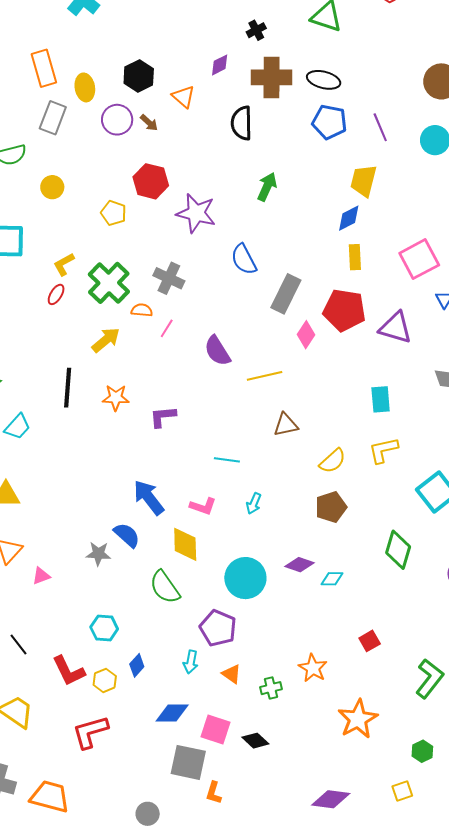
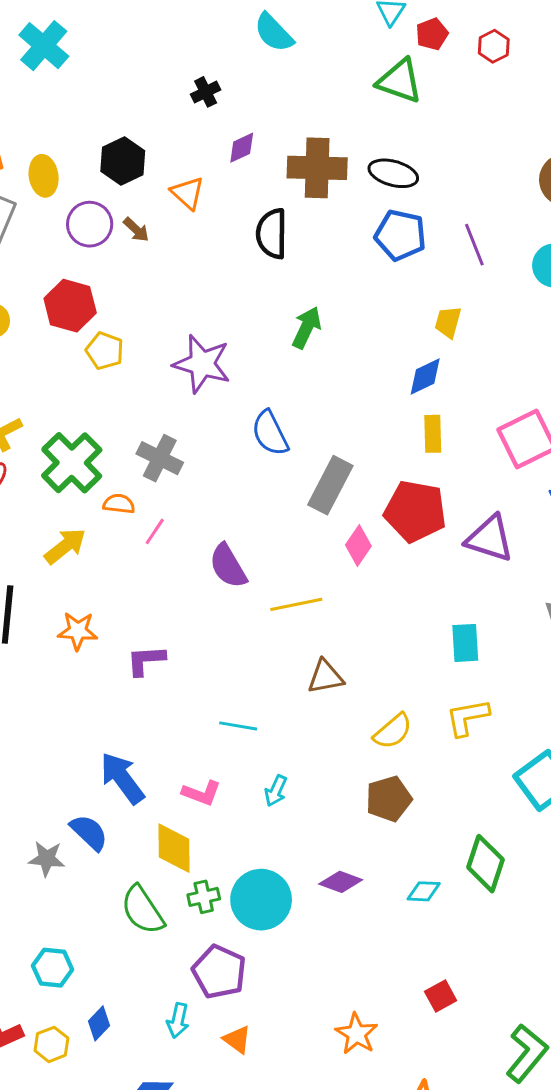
black cross: (256, 30) -> (206, 92), moved
red hexagon: (151, 181) -> (70, 306), moved
yellow trapezoid: (363, 181) -> (448, 322), size x0.7
yellow pentagon: (114, 213) -> (105, 351), moved
cyan diamond: (332, 579) -> (424, 891), moved
green cross: (271, 688) -> (204, 897), moved

